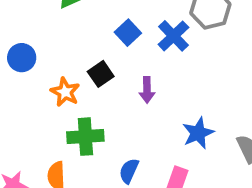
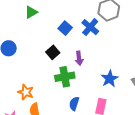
orange star: (65, 92) -> (26, 92), moved
green cross: (85, 137) -> (65, 77), moved

